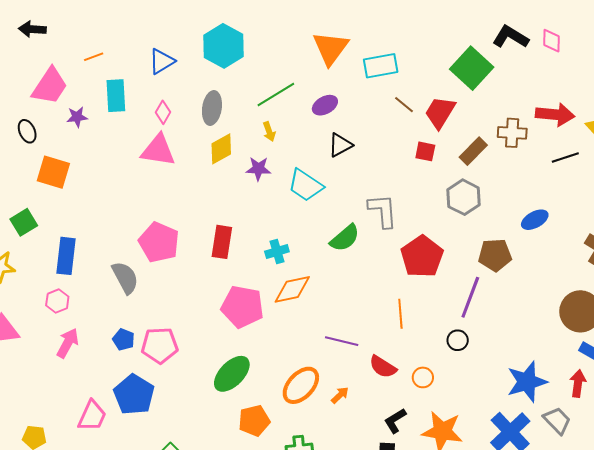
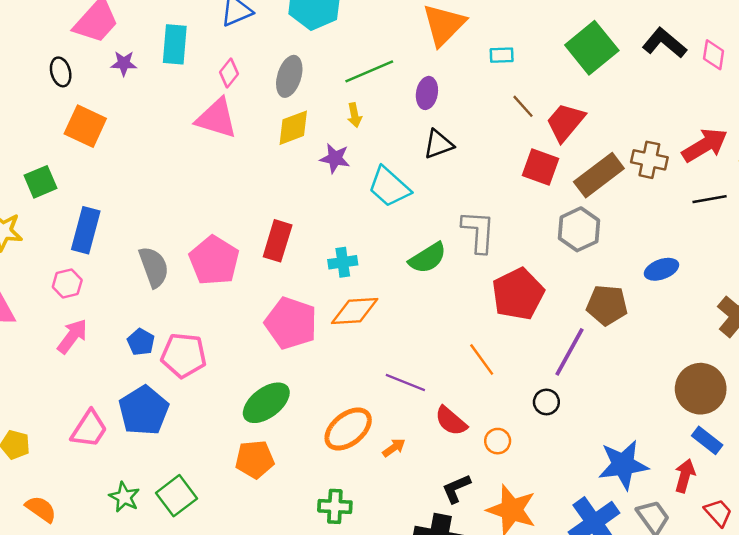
cyan rectangle: (381, 66) -> (502, 55), size x0.6
green square: (472, 68) -> (592, 48), moved
purple ellipse: (325, 105) -> (427, 93), turned -60
red arrow: (555, 115) -> (705, 145), turned -45
red square: (425, 151) -> (541, 167), size x1.4
brown rectangle: (473, 151) -> (599, 175), size x1.4
pink pentagon: (159, 242) -> (214, 260), moved
orange line: (400, 314) -> (482, 360), turned -40
orange pentagon: (254, 421) -> (255, 459), moved

